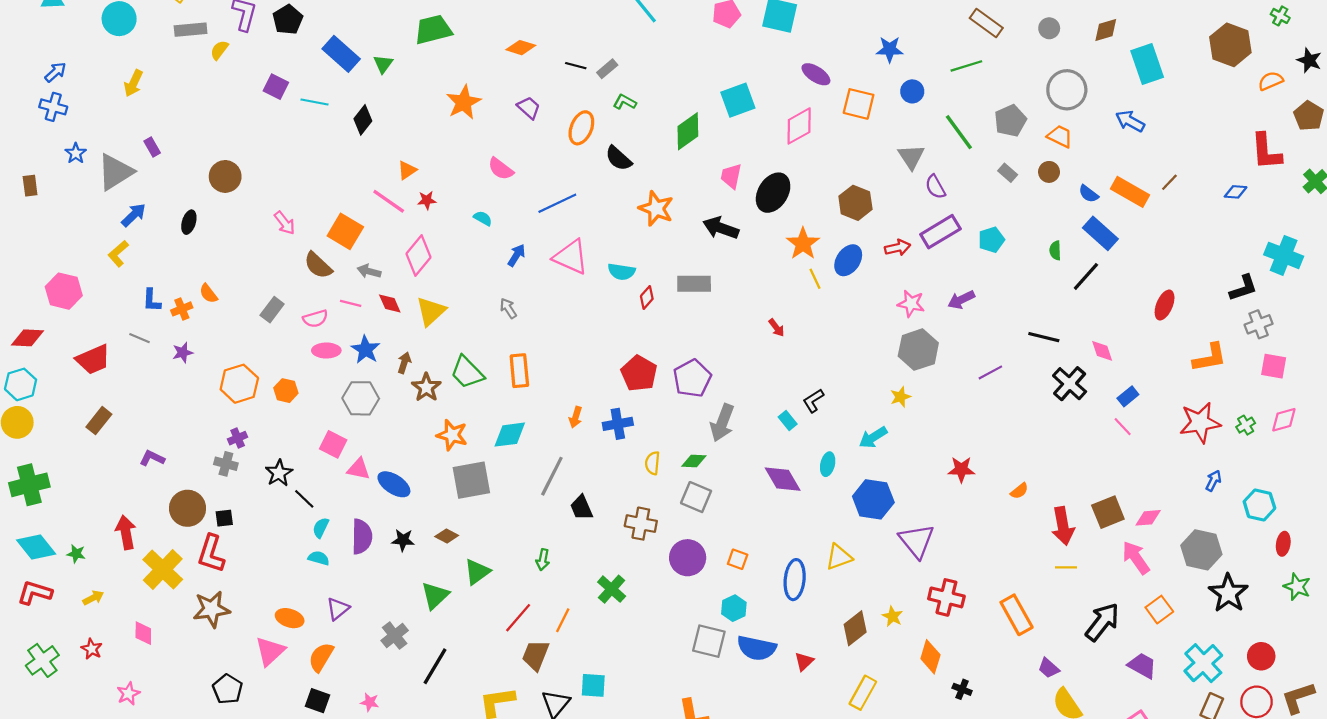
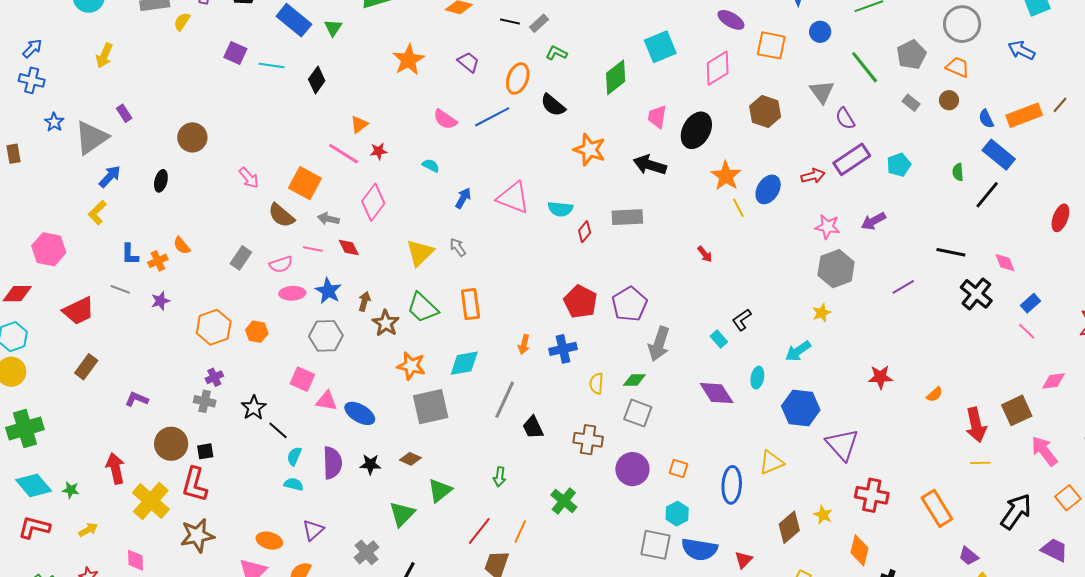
orange rectangle: (1130, 192) -> (1024, 115), turned -48
blue semicircle: (1089, 194) -> (986, 119), turned 30
blue line: (557, 203) -> (492, 117), moved
brown hexagon: (855, 203) -> (765, 111), moved
yellow triangle: (431, 311) -> (420, 253), moved
pink diamond: (1148, 518) -> (1053, 381), moved

